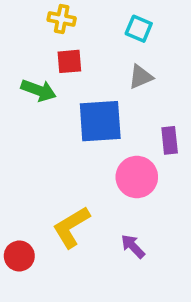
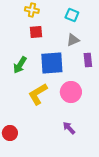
green arrow: (39, 90) -> (20, 65), moved, turned 102
purple rectangle: (170, 140) -> (88, 60), moved
yellow L-shape: (71, 227) -> (38, 94), moved

